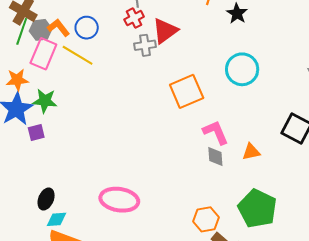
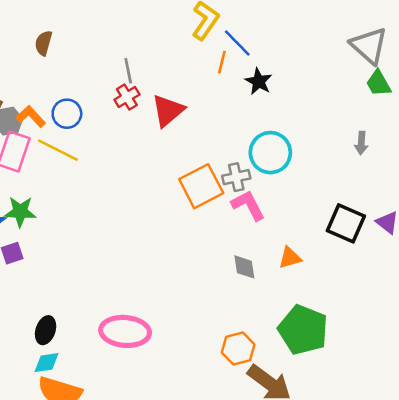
gray cross: (145, 45) -> (236, 177), moved
pink L-shape: (216, 132) -> (248, 205), moved
black ellipse: (46, 199) -> (46, 330), moved

